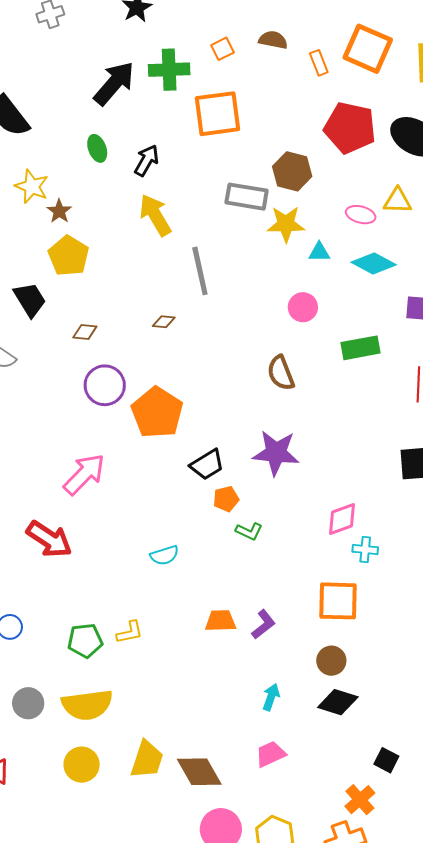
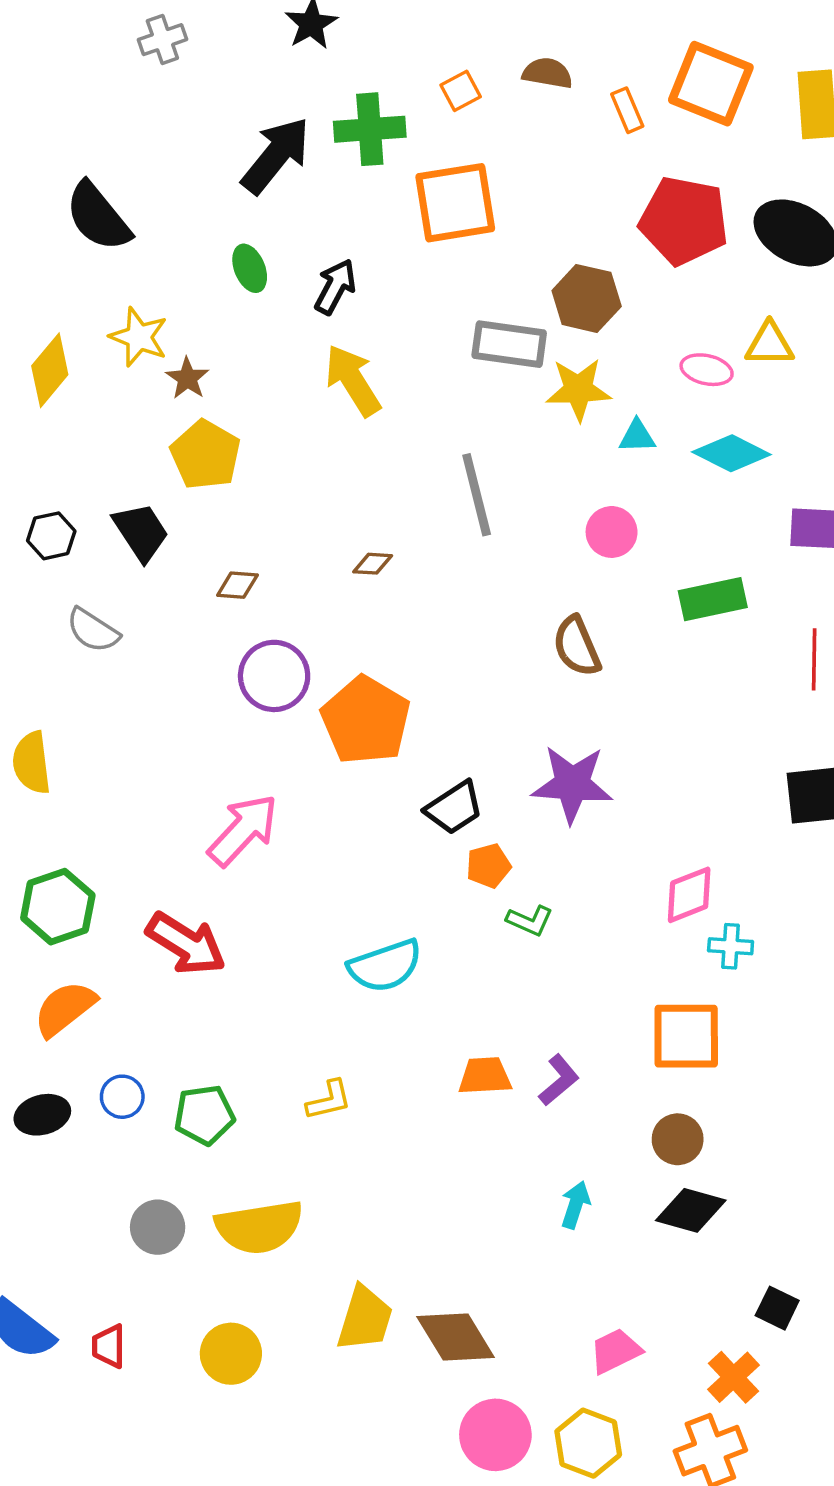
gray line: (200, 271) -> (477, 495), moved
cyan semicircle: (164, 555) -> (385, 966), size x1.5
green pentagon: (85, 641) -> (204, 1115), moved
pink trapezoid: (271, 754) -> (615, 1351), moved
yellow circle: (82, 765) -> (231, 1354), moved

